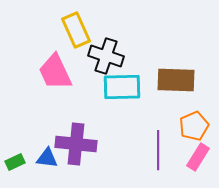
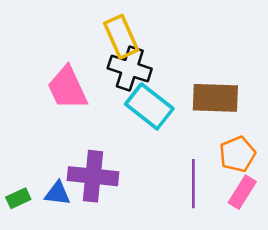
yellow rectangle: (76, 30) -> (121, 37), moved
cyan rectangle: (122, 87) -> (149, 106), turned 39

